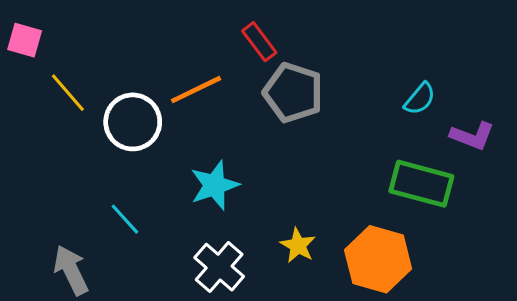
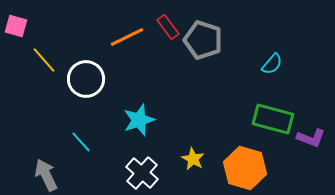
orange line: (196, 90) -> (127, 37), moved
gray pentagon: (293, 93) -> (203, 40), moved
purple L-shape: (472, 136) -> (311, 138), moved

